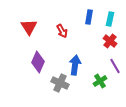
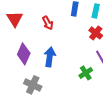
blue arrow: (75, 65) -> (50, 57), moved
gray cross: (60, 83) -> (33, 85), moved

